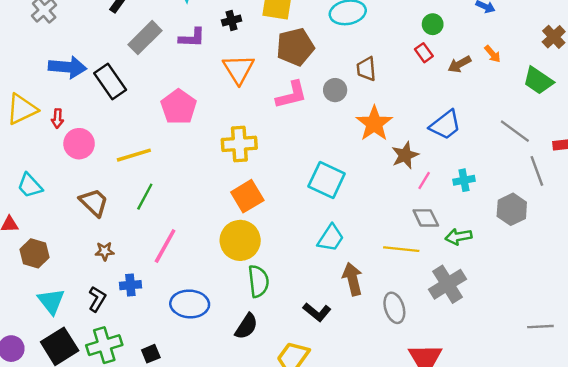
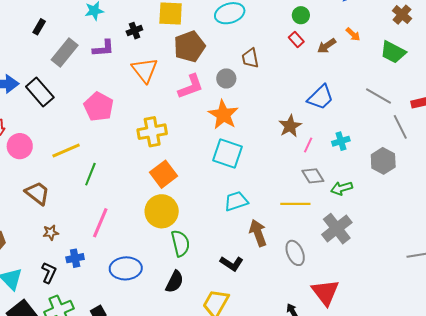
orange star: (374, 123) -> (223, 115), moved
green line: (145, 197) -> (90, 174), moved
cyan trapezoid: (331, 238) -> (236, 201), turned -135

